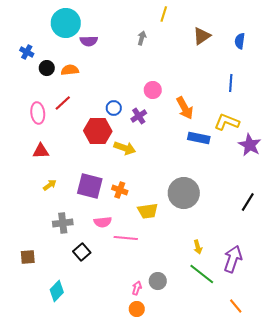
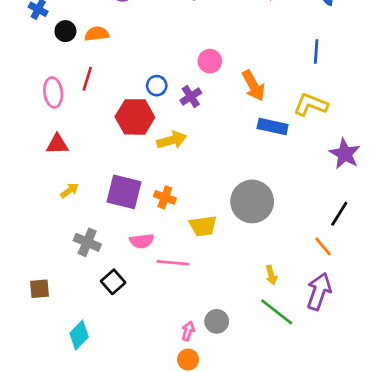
red line: (63, 103) -> (87, 79), turned -30
purple star: (250, 145) -> (345, 154), moved
yellow arrow: (125, 148) -> (172, 140), turned -35
gray cross: (63, 223) -> (87, 242), turned 30
orange line: (236, 306) -> (323, 246), moved

